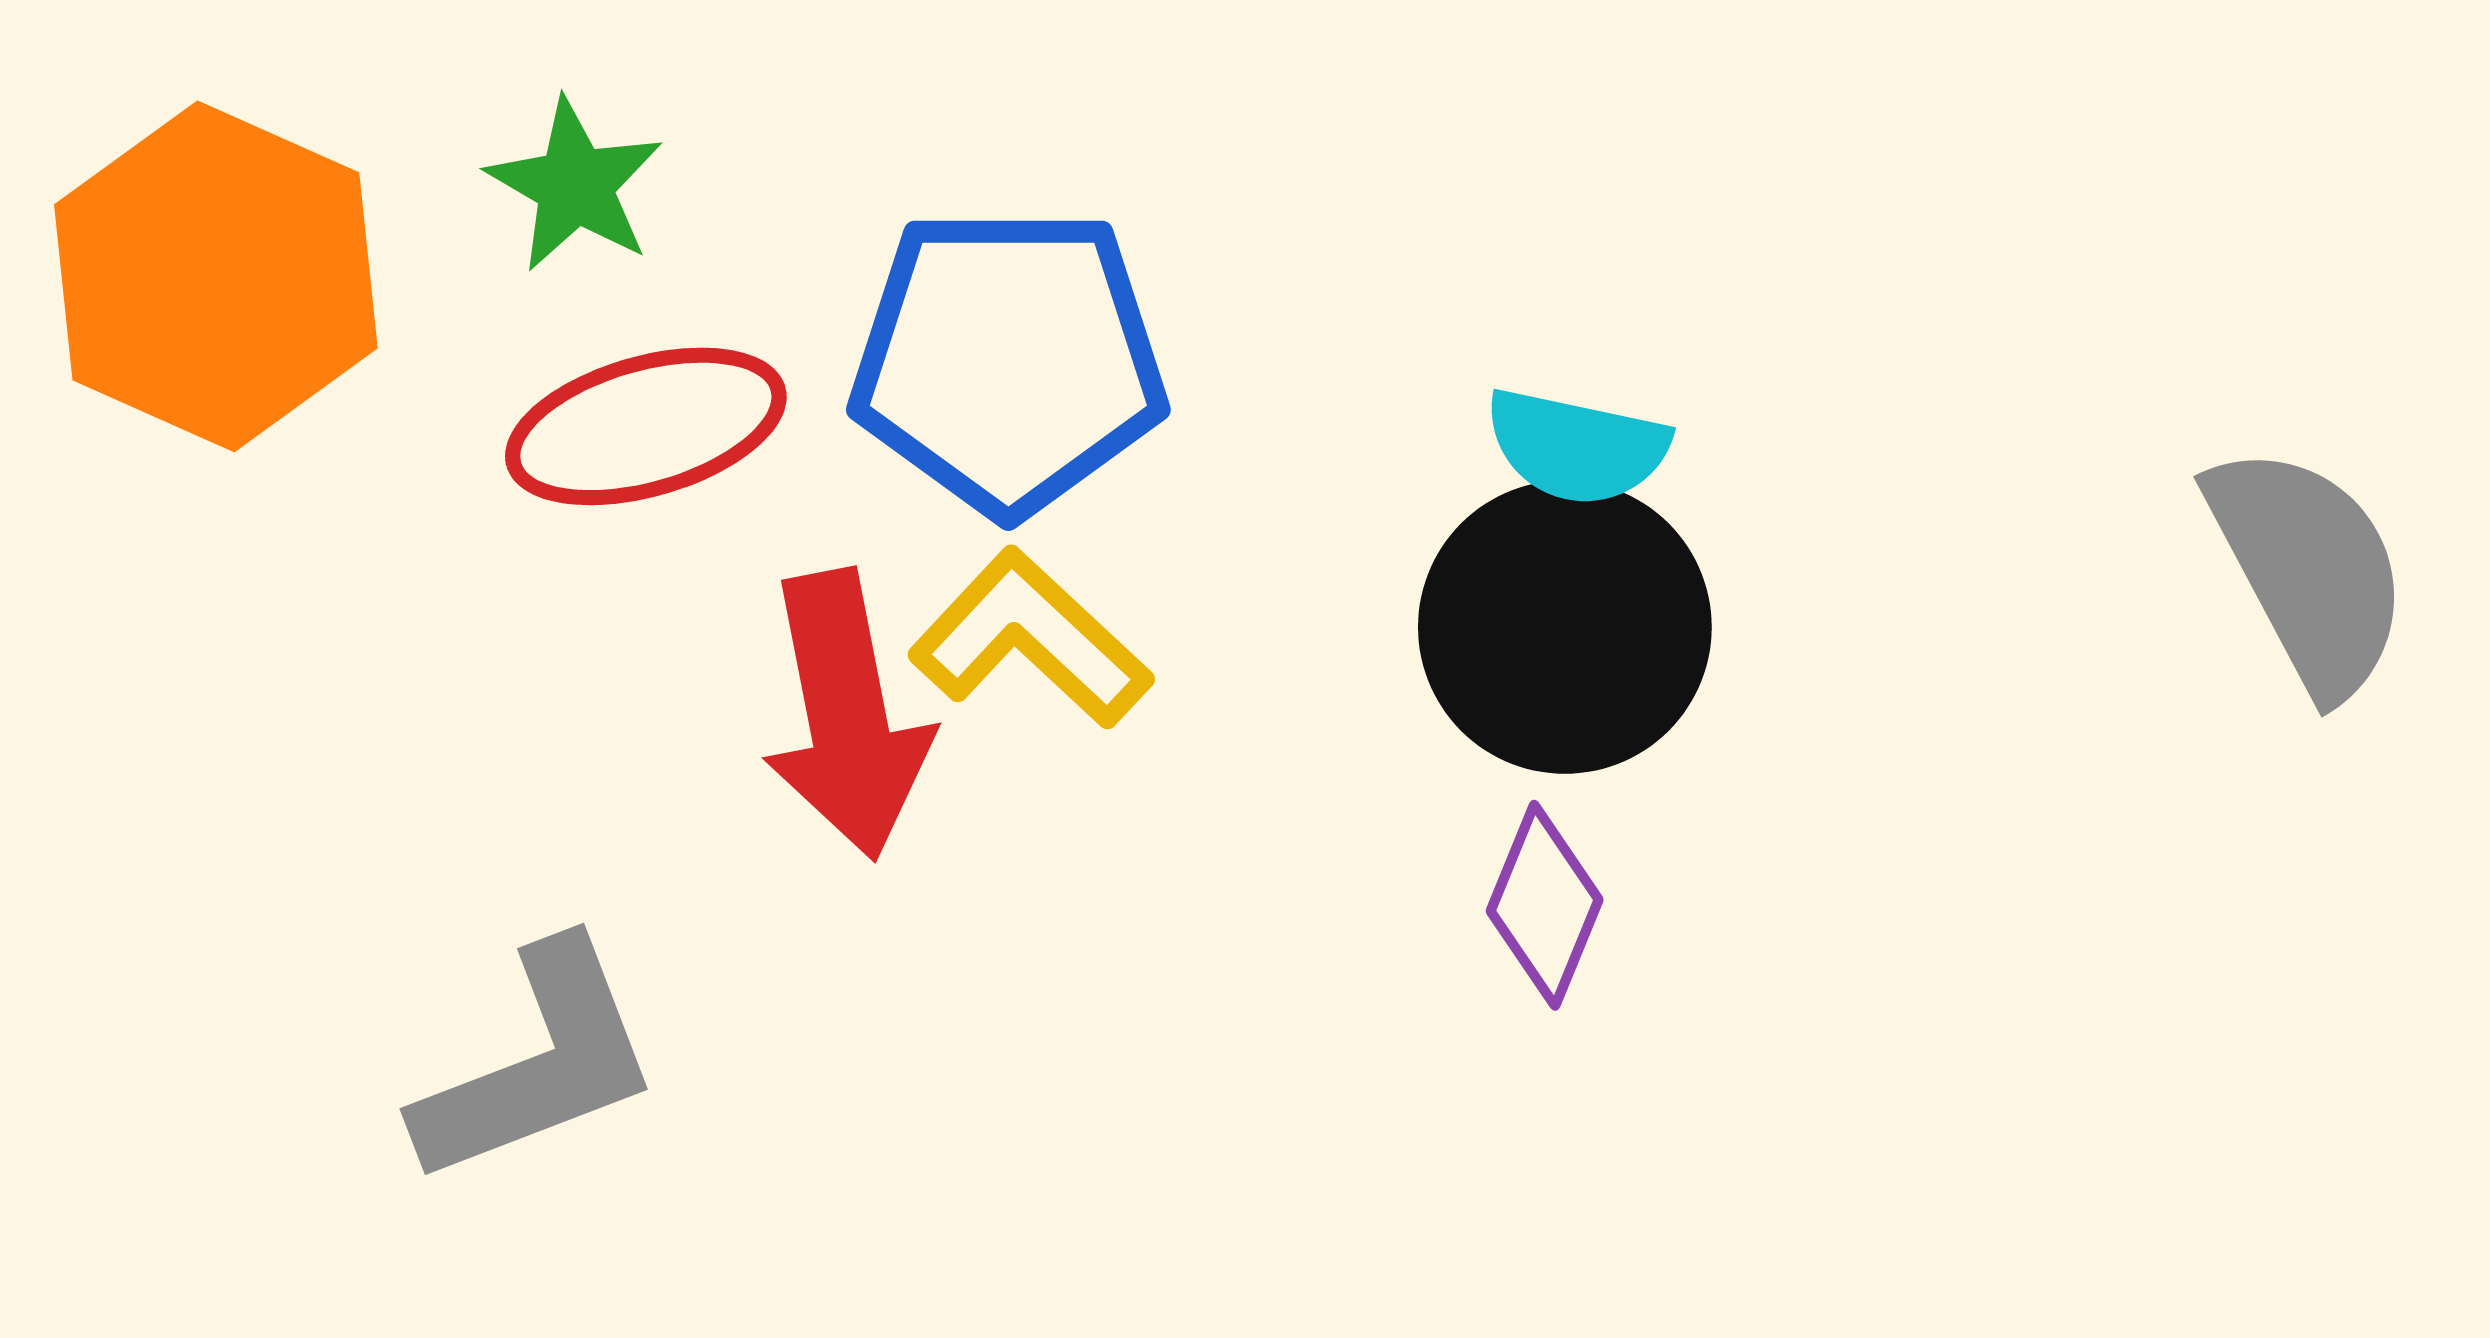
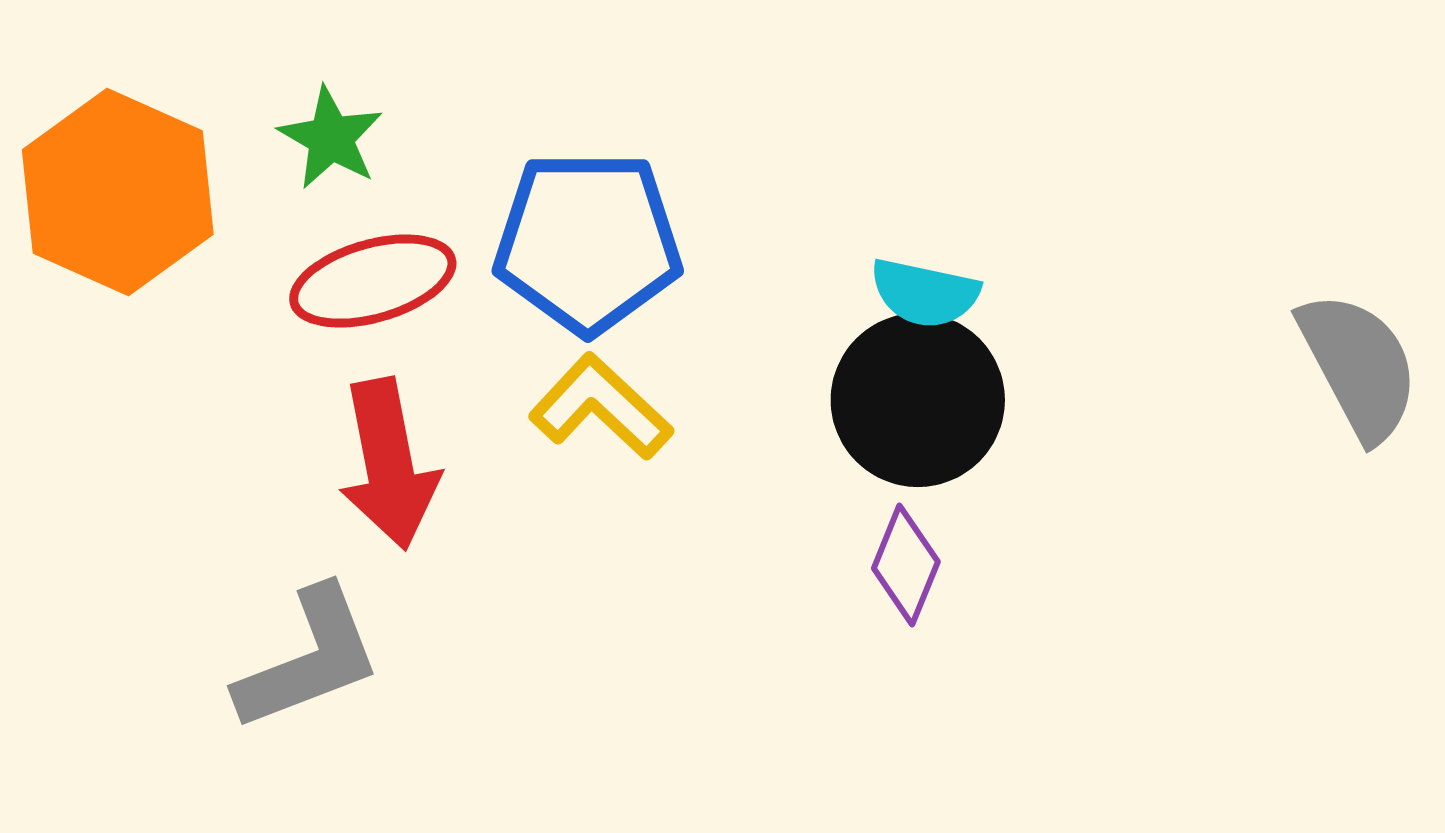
red arrow: (847, 715) -> (389, 464), moved

